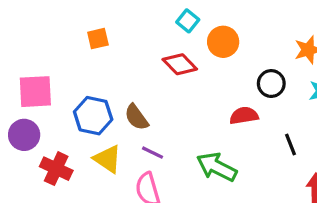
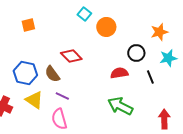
red diamond: (180, 64) -> (71, 56), moved
black line: (291, 144) -> (150, 77), moved
green arrow: (217, 167) -> (120, 106), moved

